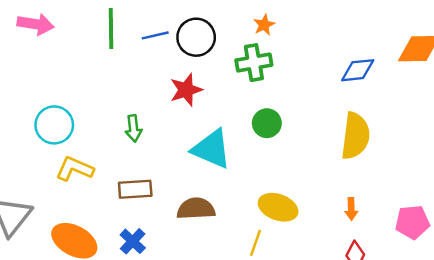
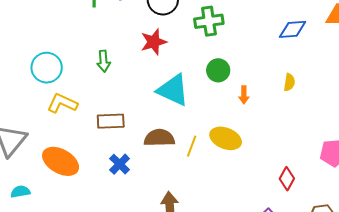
green arrow: (134, 128) -> (104, 61), moved
yellow semicircle: (355, 136) -> (289, 82), size x0.5
orange arrow: (351, 209) -> (244, 95), moved
blue cross: (133, 241) -> (120, 164), moved
yellow line: (256, 243) -> (192, 146), moved

